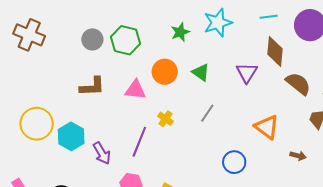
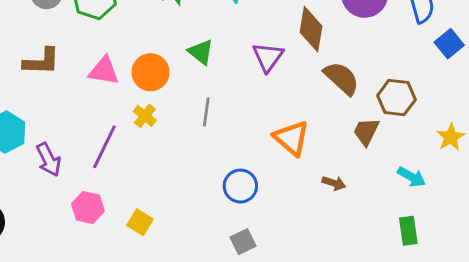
orange circle: (165, 72) -> (151, 72), moved
gray line: (207, 113) -> (206, 112), turned -30

